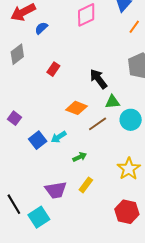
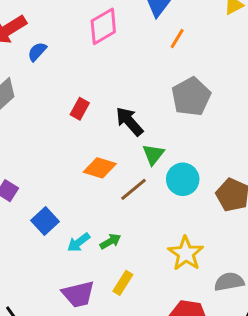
red rectangle: (53, 69) -> (80, 109), moved
green triangle: (113, 102) -> (153, 154), turned -42
cyan arrow: (59, 137) -> (79, 242), moved

